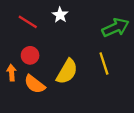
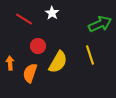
red circle: (30, 55) -> (38, 46), moved
orange semicircle: (35, 84) -> (30, 73), turned 72

